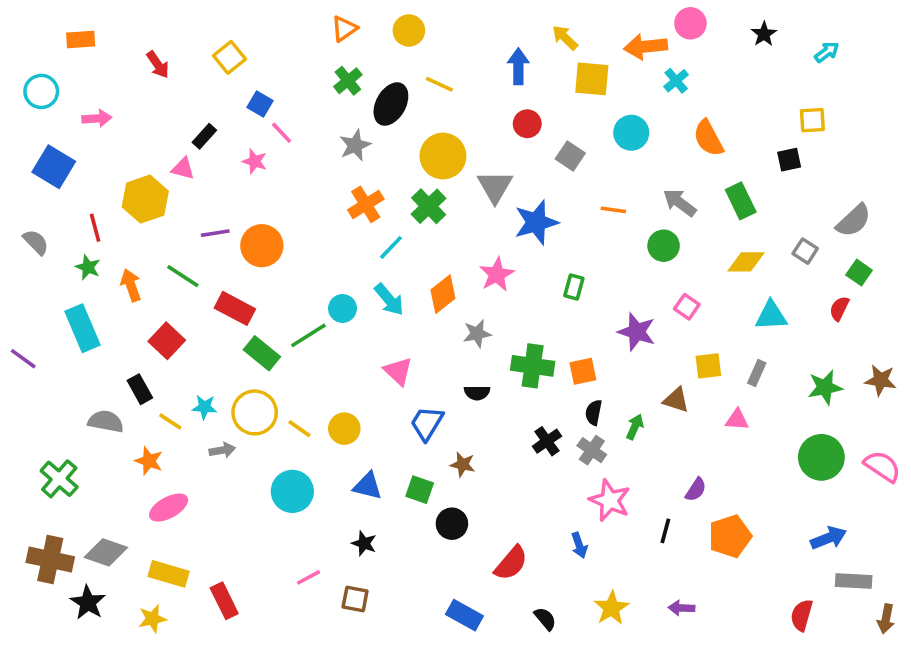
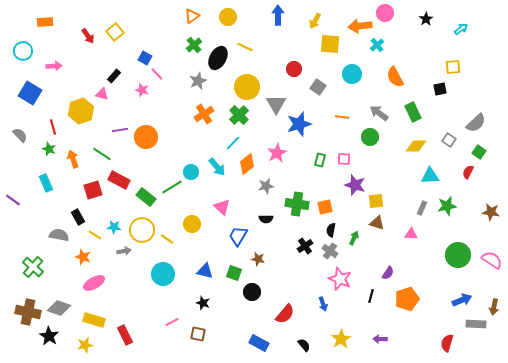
yellow arrow: (565, 38) -> (315, 21), turned -105
yellow square: (230, 57) -> (115, 32), moved
blue arrow: (518, 66) -> (278, 15), moved
cyan line: (391, 247) -> (233, 143), moved
pink square: (687, 307) -> (344, 159), moved, turned -32
red rectangle: (235, 308) -> (119, 180), moved
cyan rectangle: (82, 328) -> (46, 183), size x0.7
red square: (167, 341) -> (93, 190), turned 30
yellow square: (708, 366) -> (376, 201), moved
green star: (825, 387) -> (447, 206), moved
yellow circle: (344, 429) -> (192, 224), moved
brown arrow: (886, 619) -> (494, 307), moved

